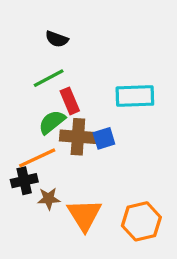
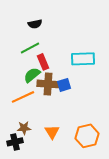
black semicircle: (57, 39) -> (35, 24), turned -32
black cross: (24, 181) -> (15, 142), moved
brown star: (49, 199) -> (24, 128), moved
orange triangle: (84, 215) -> (52, 132), size x0.7

